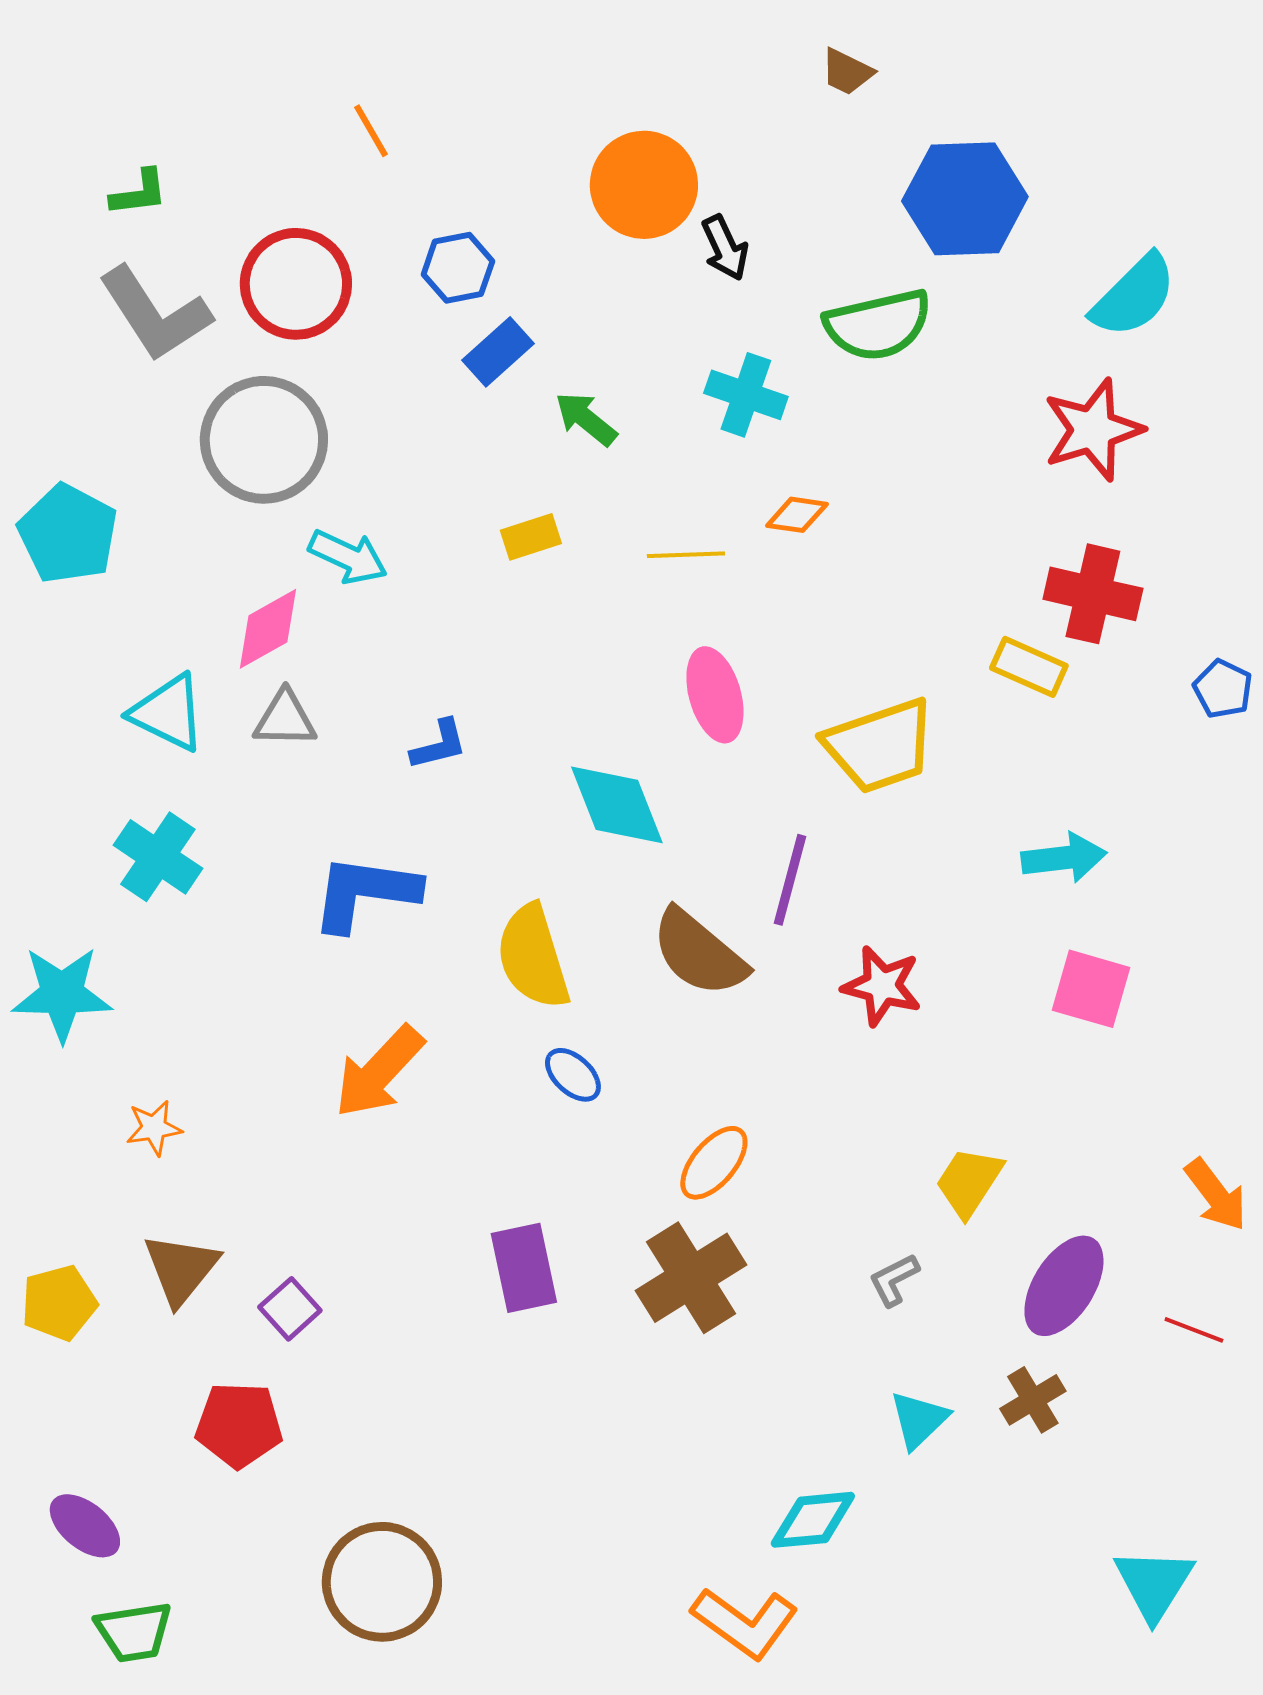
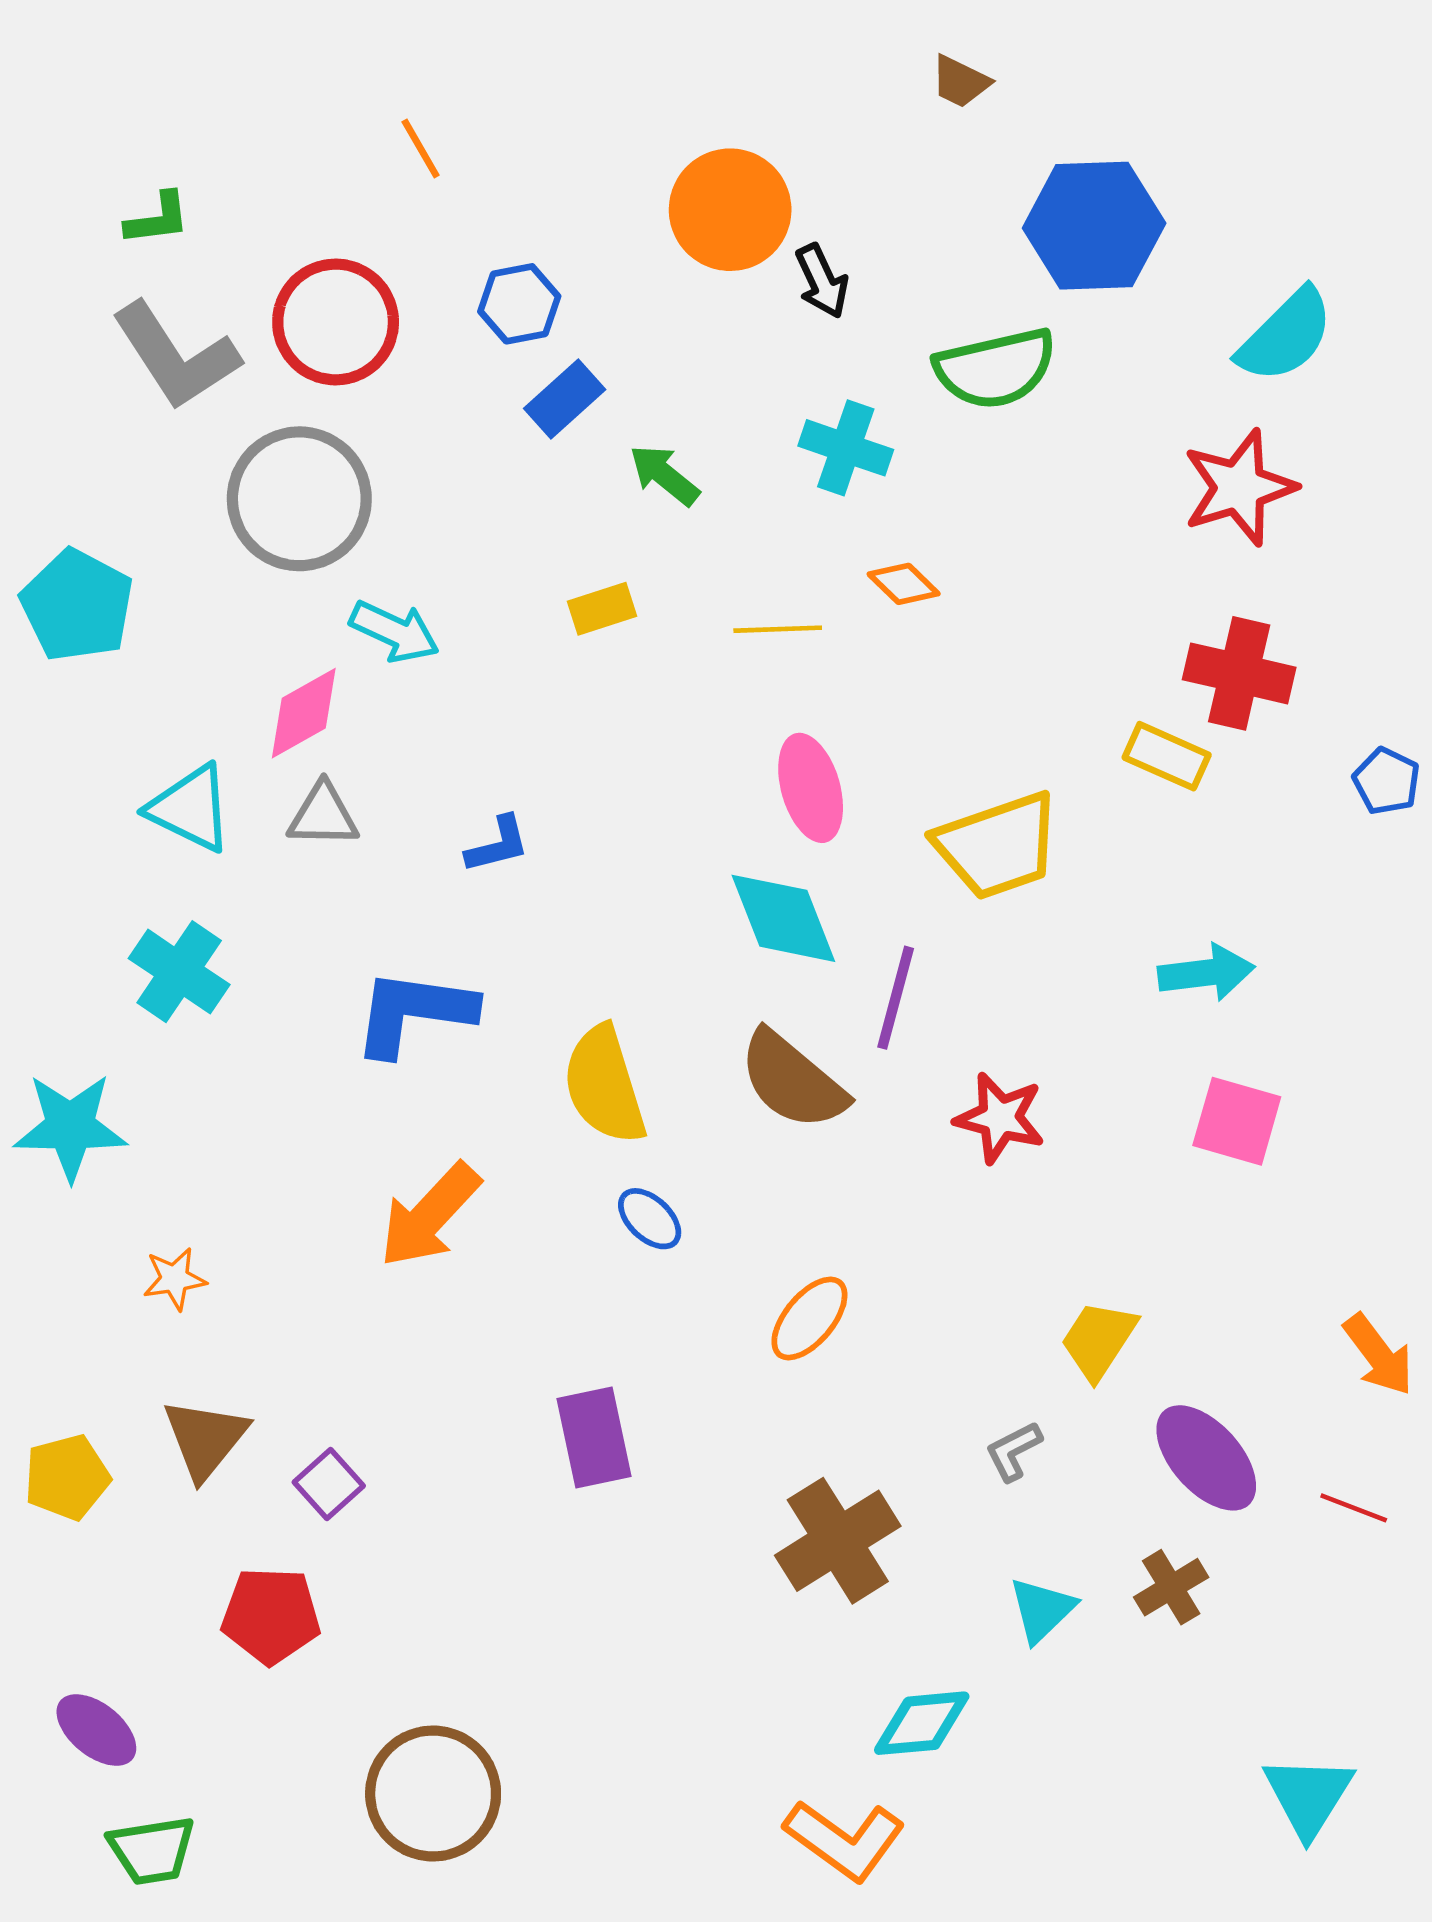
orange diamond: (797, 515) -> (904, 584), turned 36
cyan diamond: (617, 805) -> (783, 918), moved
brown cross: (691, 1278) -> (838, 1541), moved
purple ellipse: (1064, 1286) -> (1206, 1458), turned -74

